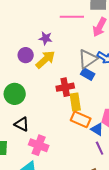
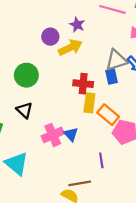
blue rectangle: (88, 74) -> (112, 76), turned 32
orange rectangle: (81, 119) -> (108, 115), moved
blue triangle: (97, 129) -> (71, 134), moved
pink cross: (39, 145) -> (53, 135), moved, turned 30

